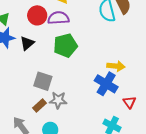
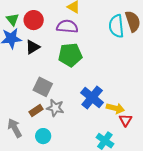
red circle: (37, 15) -> (34, 20), moved
yellow arrow: (116, 66) -> (115, 108), moved
blue cross: (106, 84) -> (92, 98), moved

